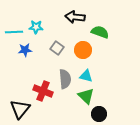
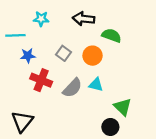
cyan star: (36, 27) -> (41, 19), moved
gray semicircle: (65, 79) -> (72, 88), turned 48
red cross: (43, 91) -> (41, 80), moved
green triangle: (86, 96) -> (123, 107), moved

